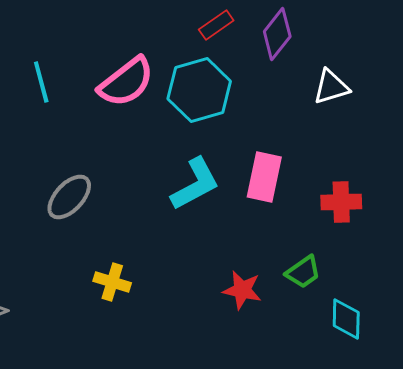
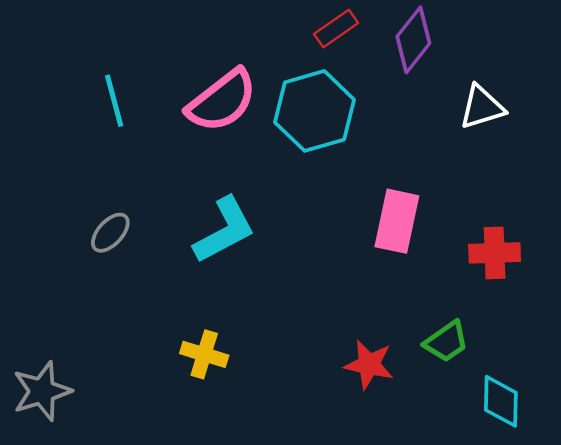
cyan L-shape: (195, 184) -> (224, 230), moved
gray ellipse: (69, 197) -> (110, 233), moved, size x0.7

